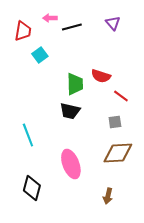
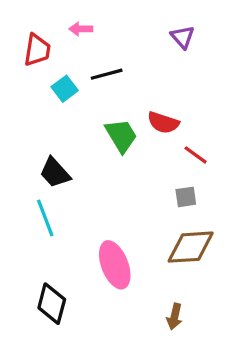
black line: (72, 27) -> (107, 74), moved
green trapezoid: (75, 84) -> (121, 136), turned -30
black trapezoid: (70, 111) -> (55, 173), moved, turned 35

